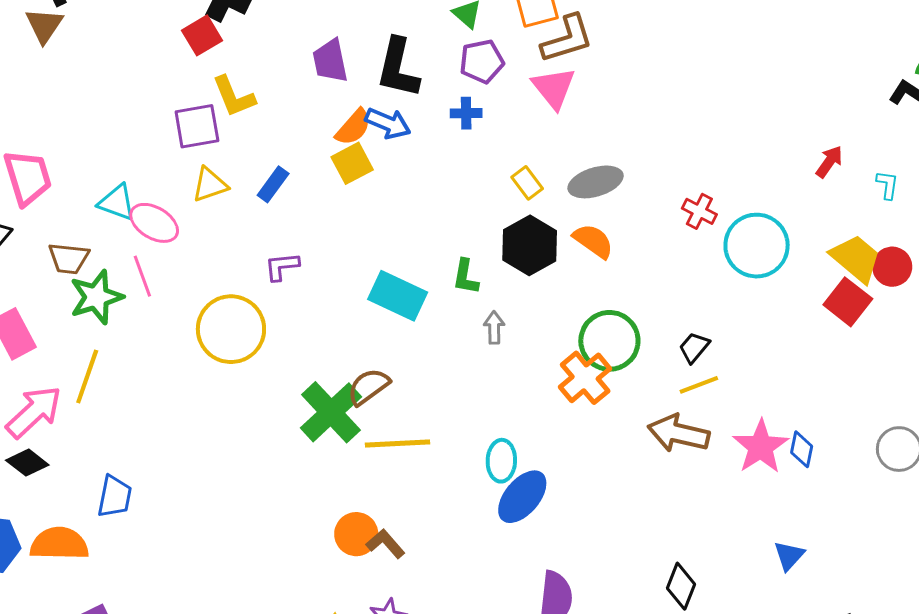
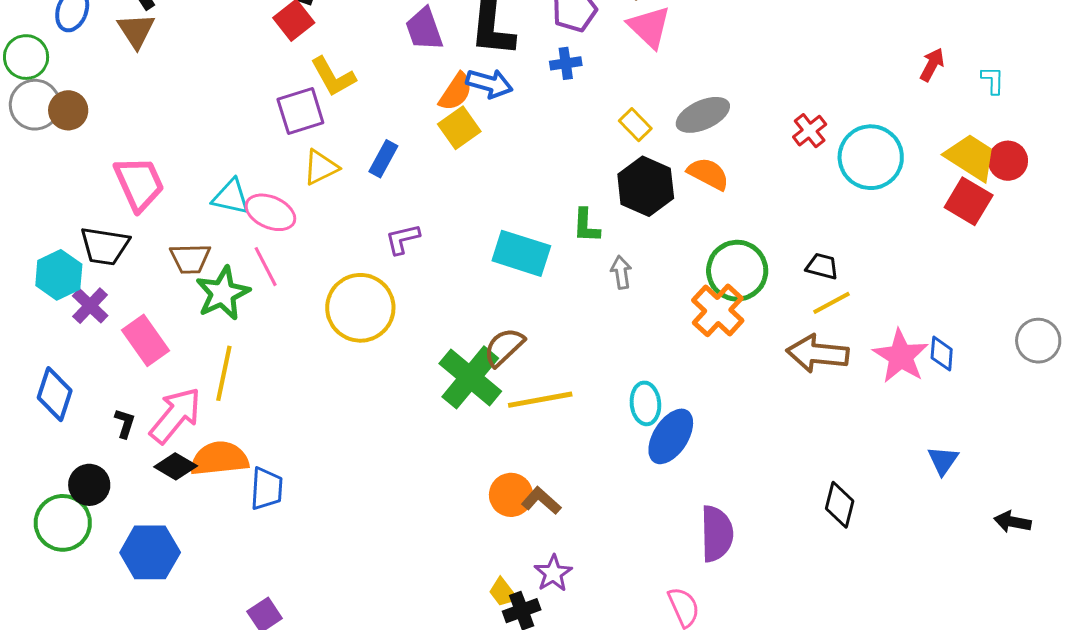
red cross: (699, 211) -> (810, 131), turned 32
black trapezoid: (694, 347) -> (822, 266), turned 72
orange semicircle: (59, 544) -> (219, 459), moved

